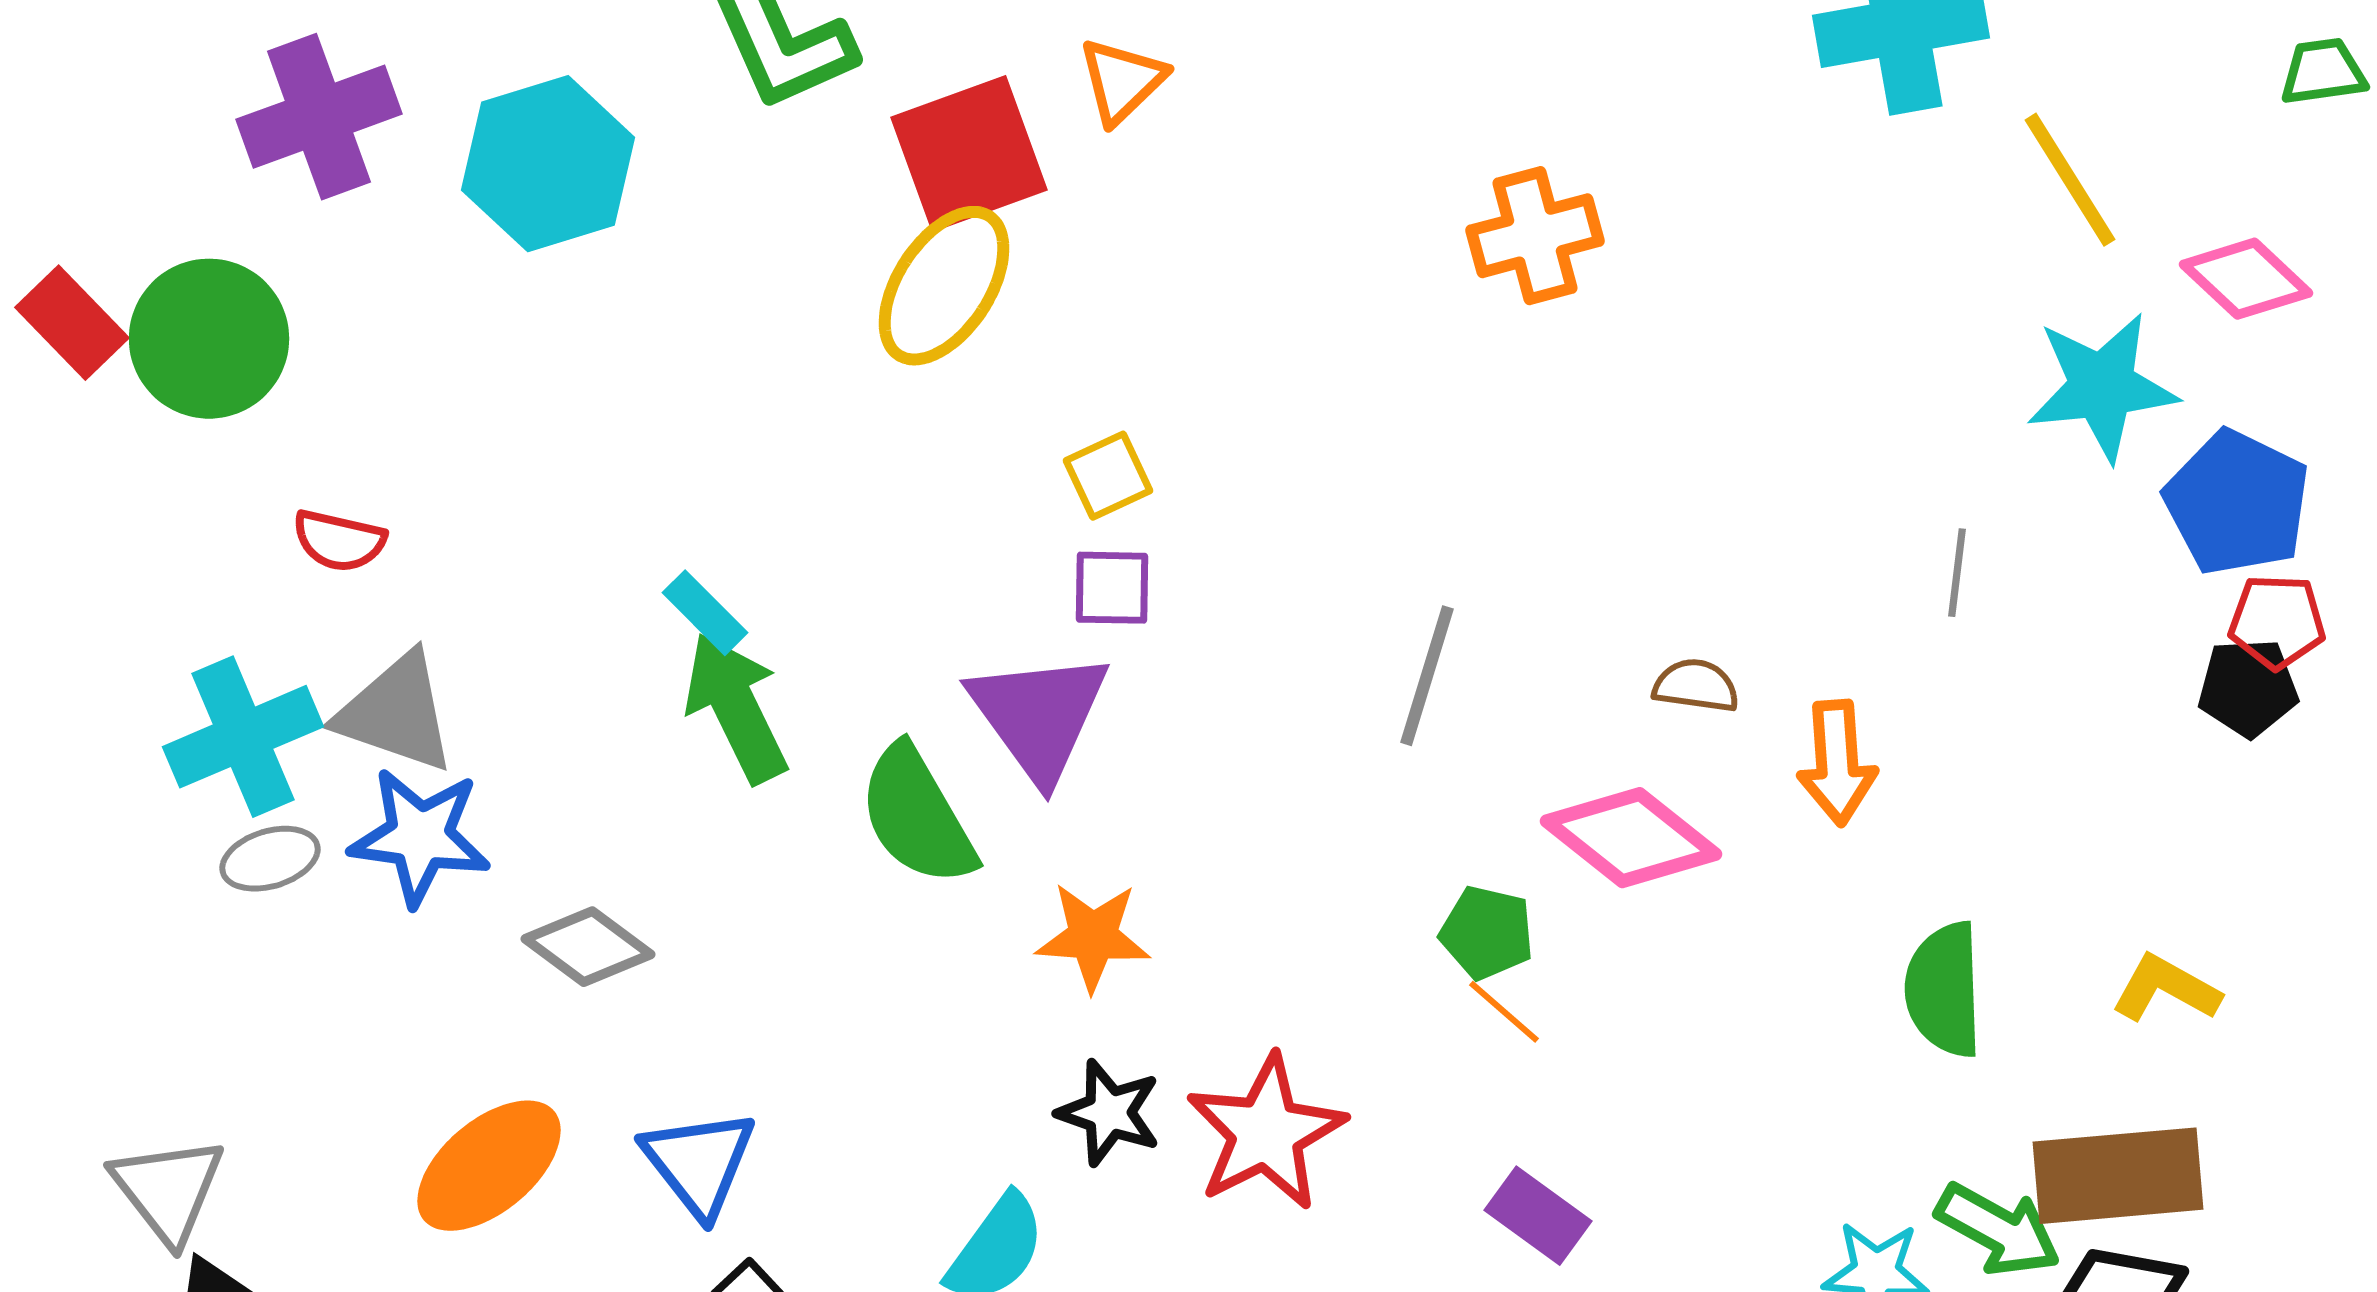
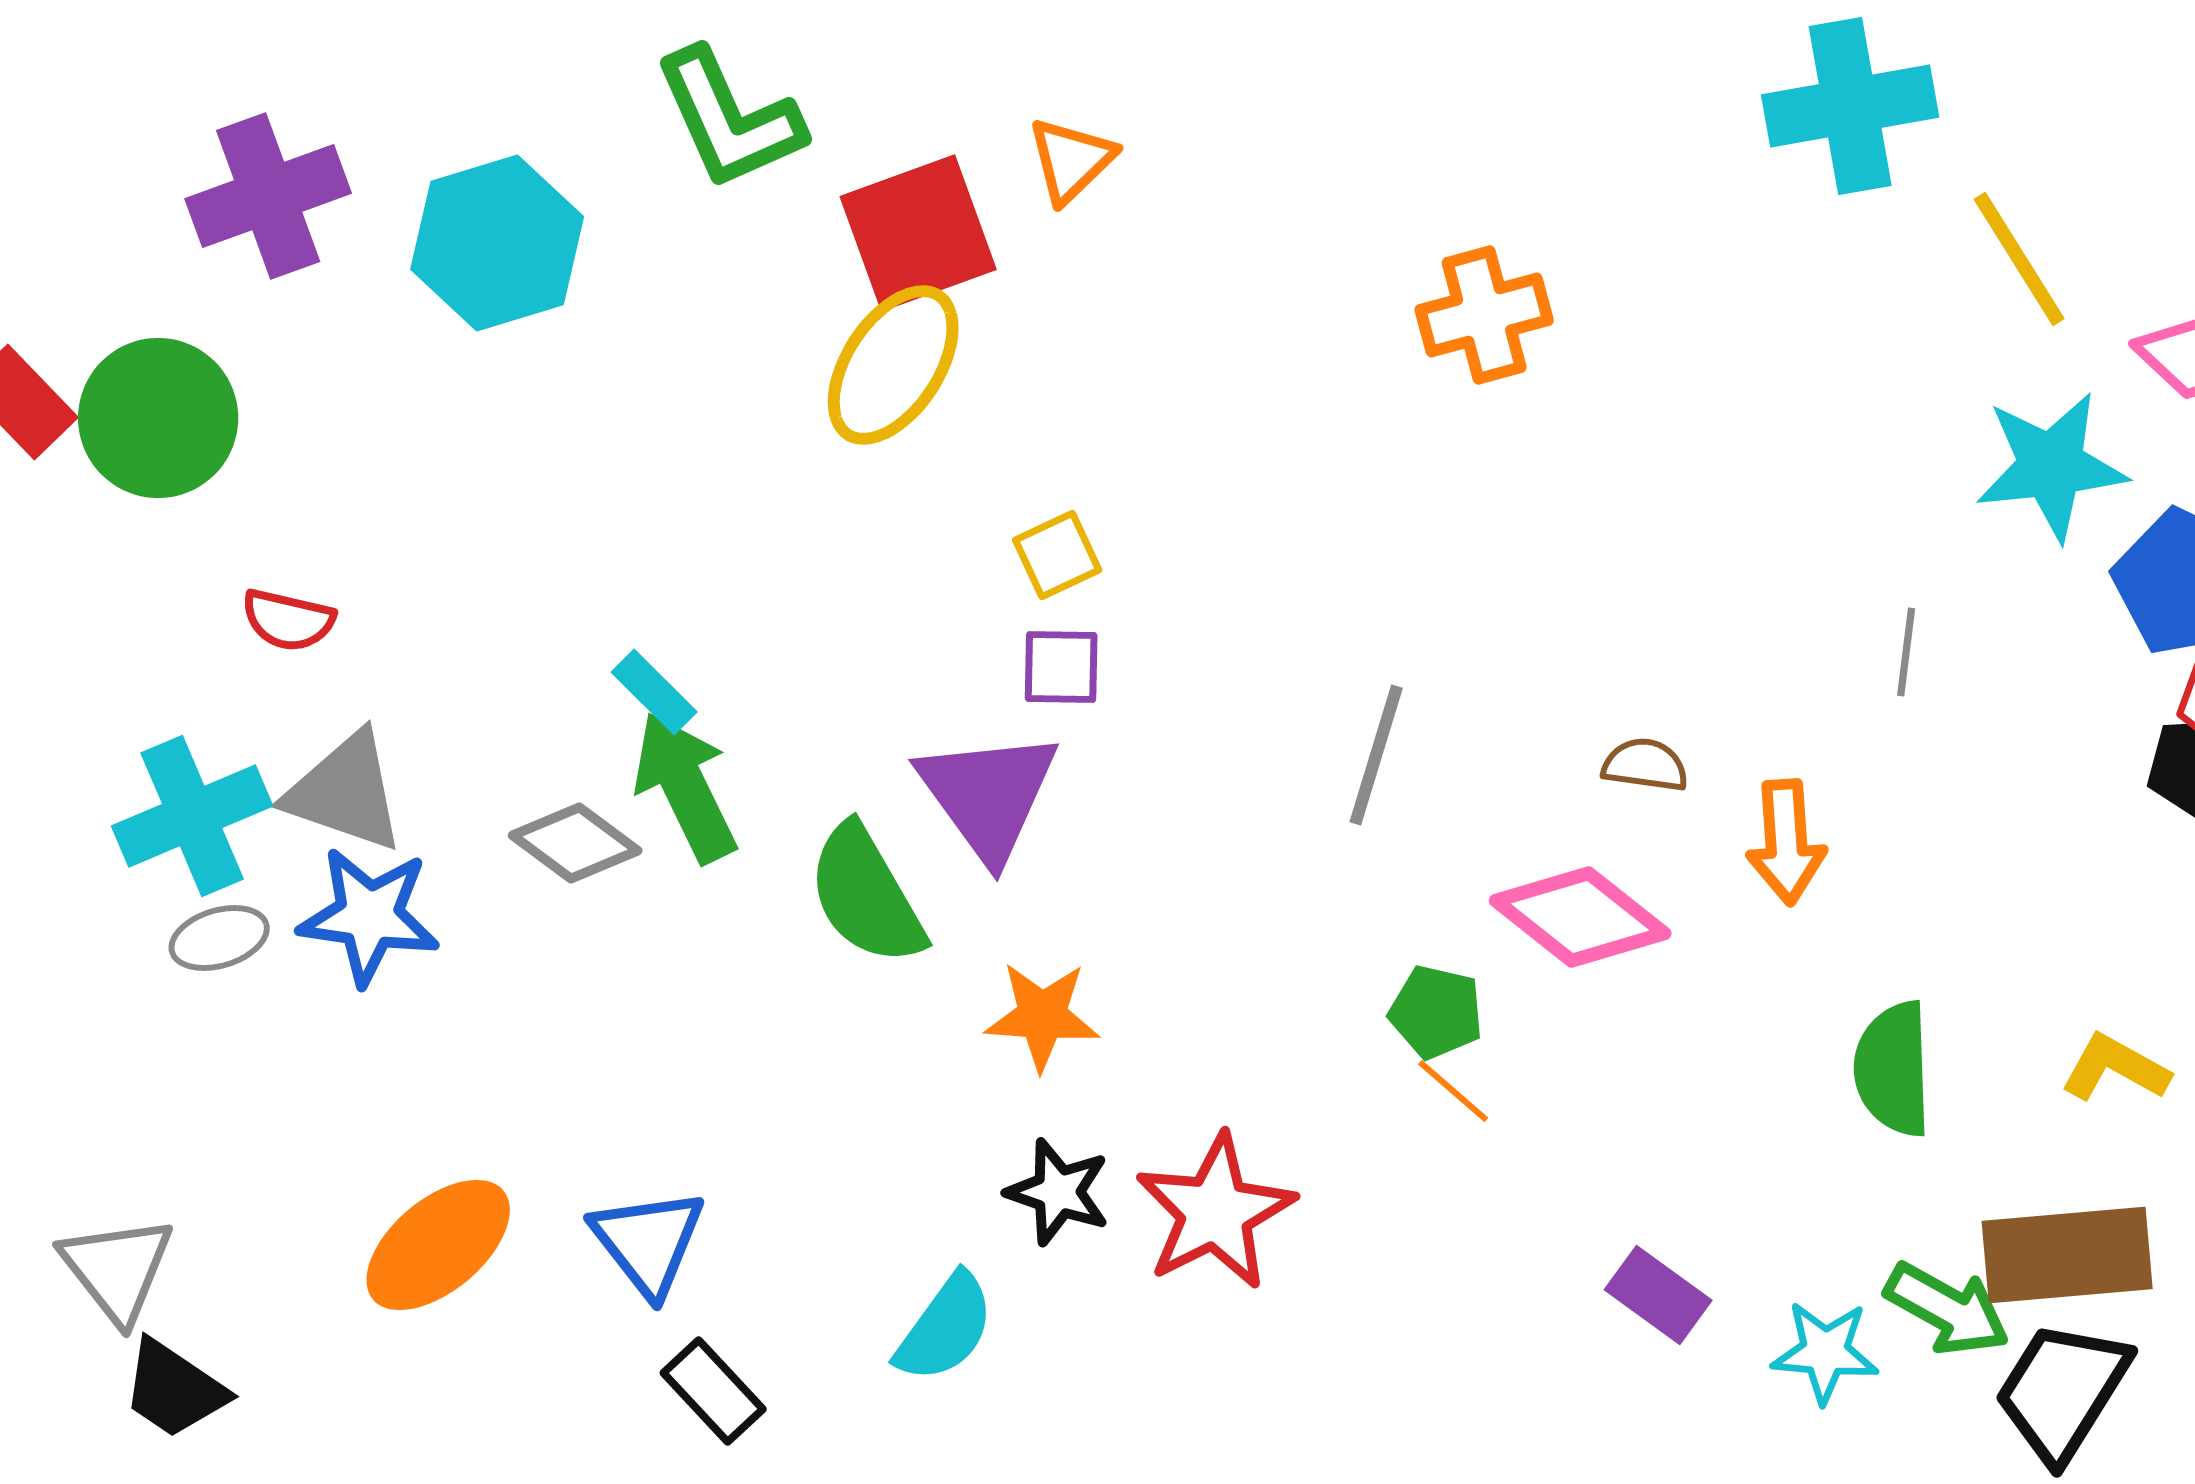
gray diamond: (588, 947) -> (575, 843), moved
purple rectangle: (1538, 1216) -> (1658, 1295), moved

